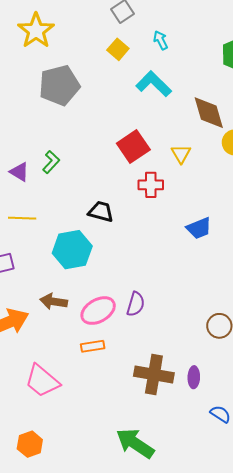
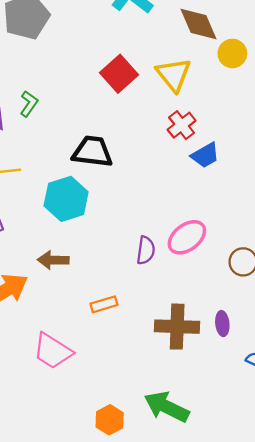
yellow triangle: (181, 154) -> (174, 75), size x1.6
red cross: (151, 185) -> (182, 125), moved, turned -30
black trapezoid: (101, 211) -> (92, 152), size x1.4
pink ellipse: (98, 311) -> (187, 237), moved
orange hexagon: (30, 444) -> (110, 420), moved

